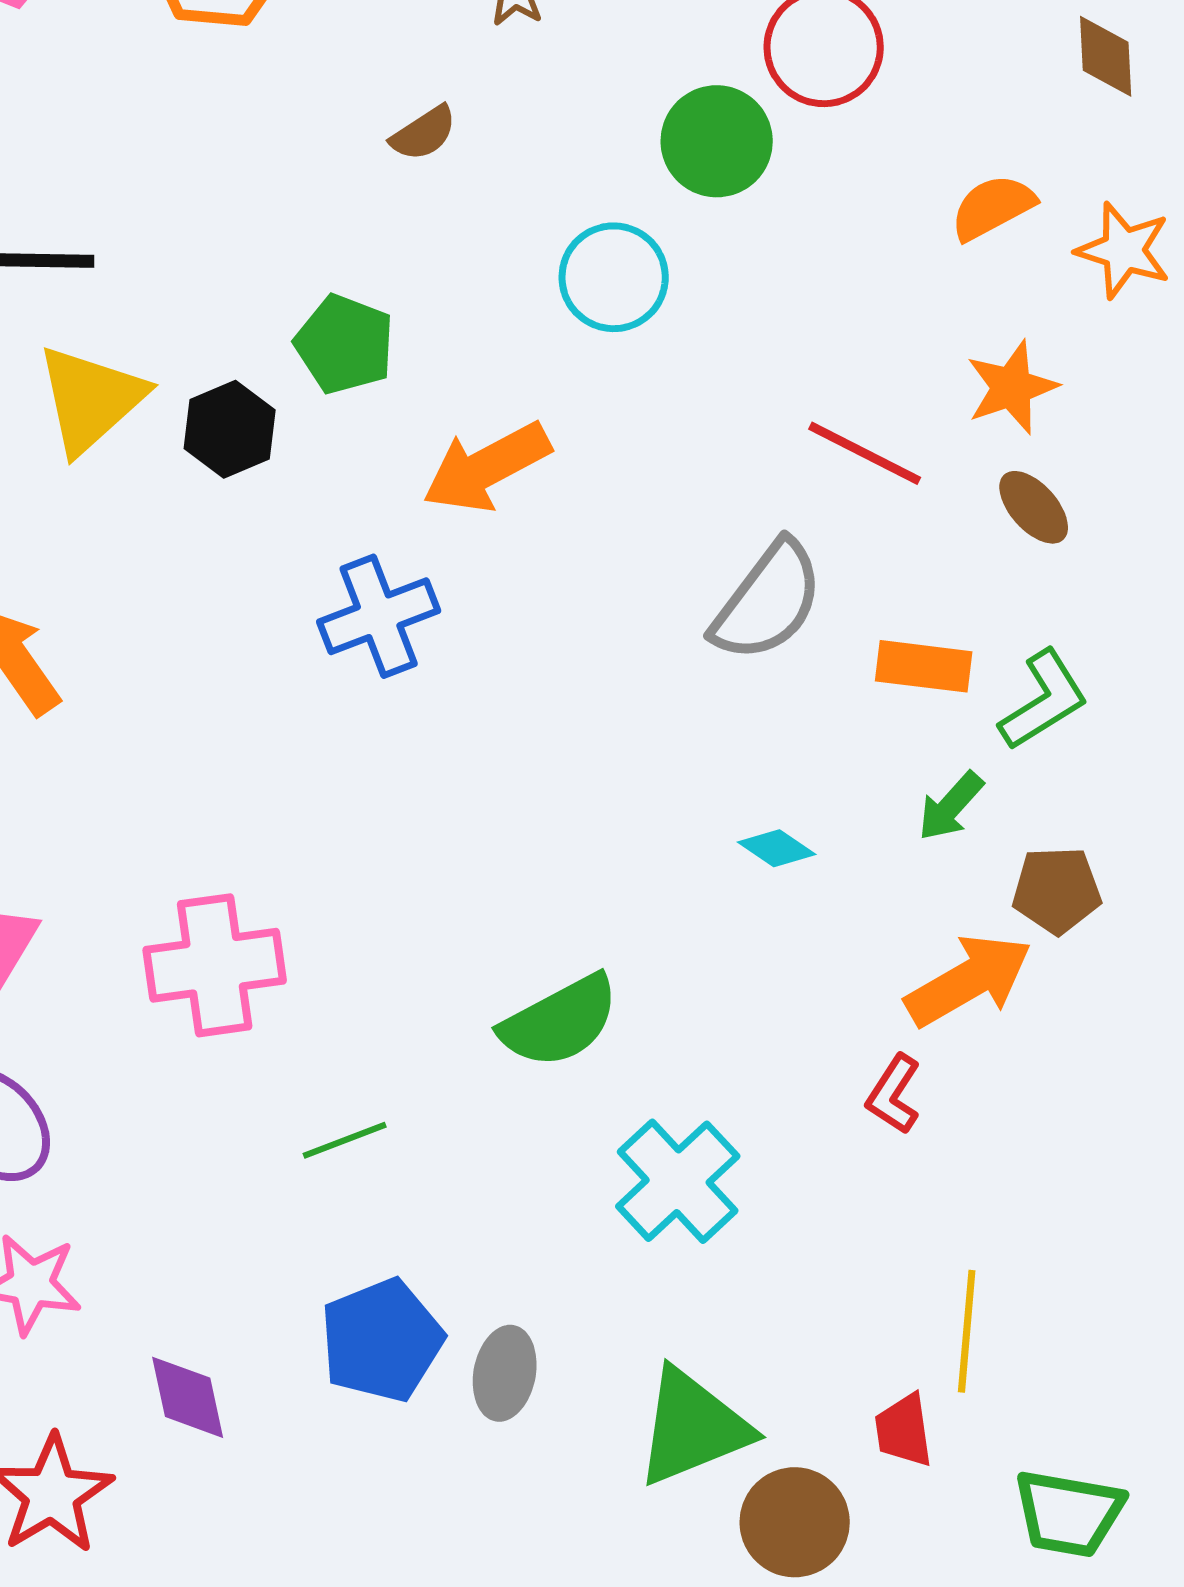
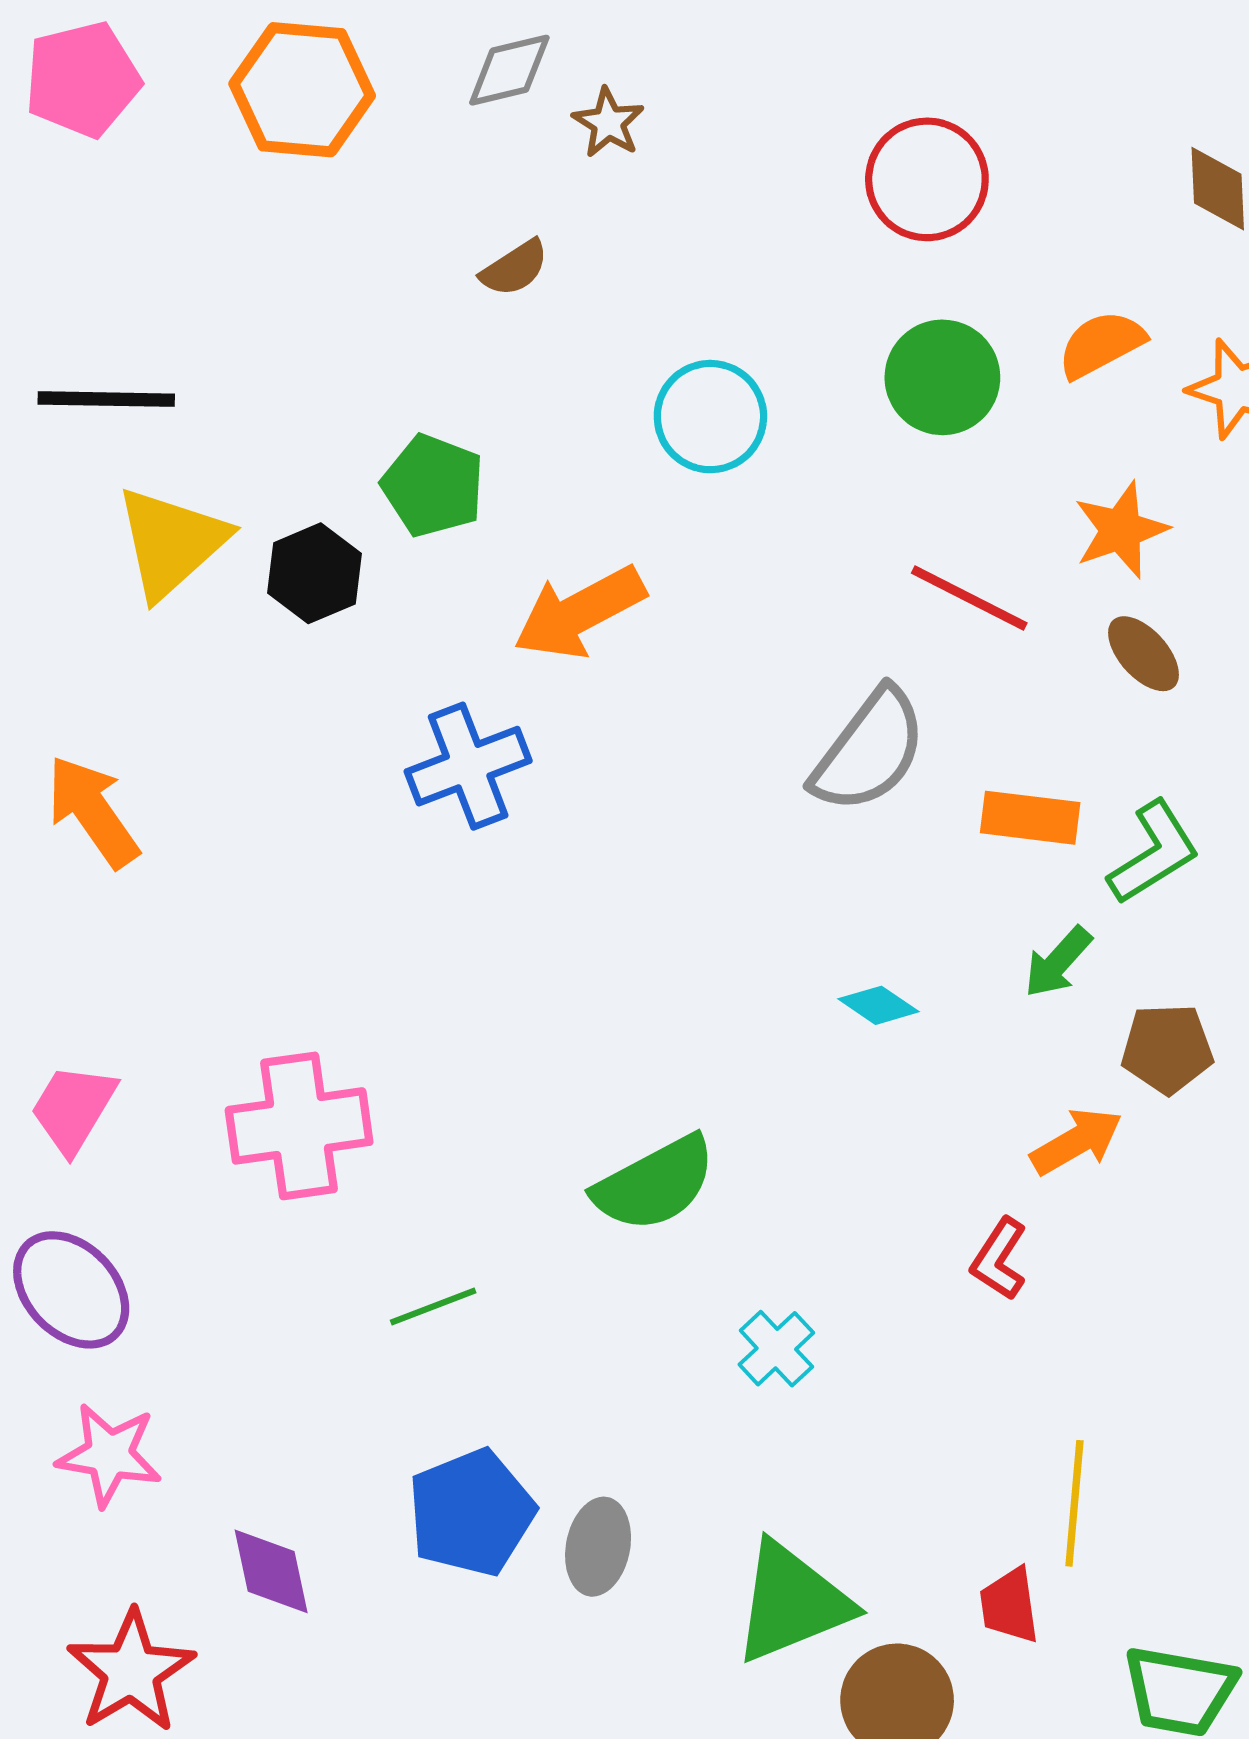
green circle: (717, 141) -> (942, 377), moved
orange arrow: (969, 980) -> (1076, 1141), size x0.7
cyan cross: (678, 1181) -> (776, 1349), size x0.6

